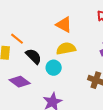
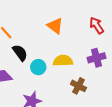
yellow semicircle: (66, 49) -> (63, 61), moved

